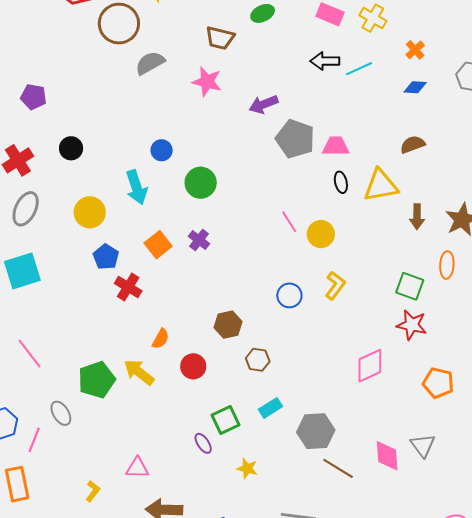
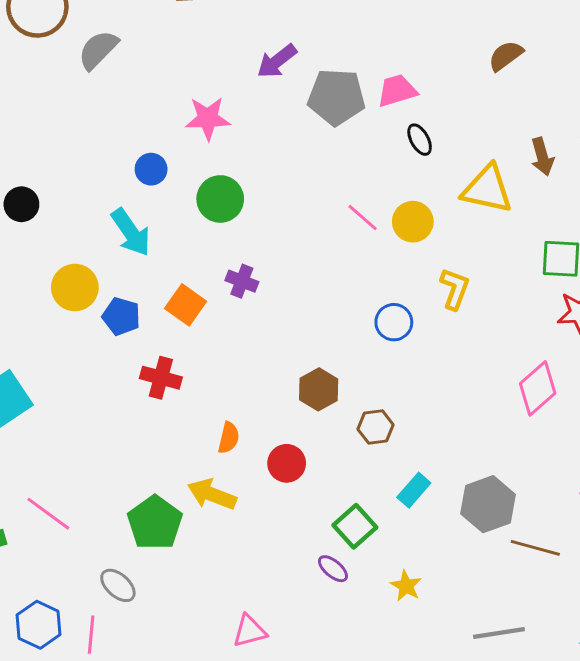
pink star: (207, 82) -> (208, 118), moved
yellow triangle: (381, 186) -> (487, 189), moved, turned 39
blue pentagon: (106, 257) -> (121, 316), moved
yellow star: (247, 468) -> (406, 586), turned 30

